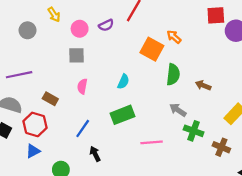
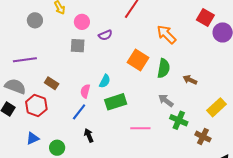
red square: (216, 15) -> (205, 18), turned 30
purple semicircle: (106, 25) -> (105, 35), moved
orange arrow: (174, 37) -> (166, 34), size x1.5
orange square: (152, 49) -> (138, 60), moved
cyan semicircle: (123, 82) -> (105, 81), moved
pink semicircle: (82, 86) -> (85, 91), moved
blue triangle: (33, 151) -> (33, 138), moved

